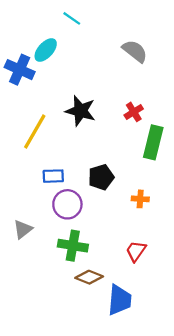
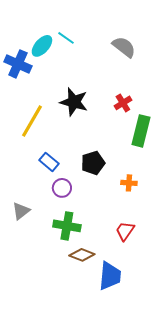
cyan line: (72, 18) -> (66, 38), moved
blue rectangle: (53, 176) -> (49, 162), turned 42
purple circle: (67, 204) -> (62, 188), size x0.7

